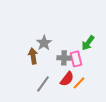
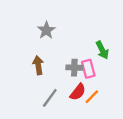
gray star: (44, 43) -> (46, 30), moved
green arrow: (88, 43) -> (102, 50), turned -63

